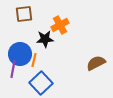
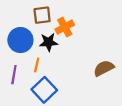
brown square: (24, 14) -> (42, 15), moved
blue circle: (20, 54) -> (20, 40), moved

